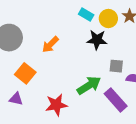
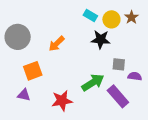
orange square: (25, 73) -> (33, 71), turned 30

